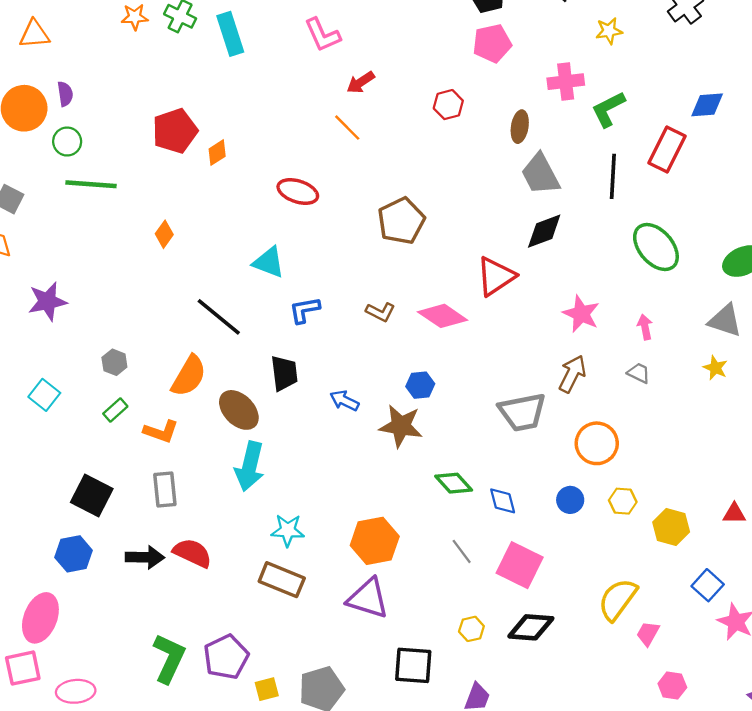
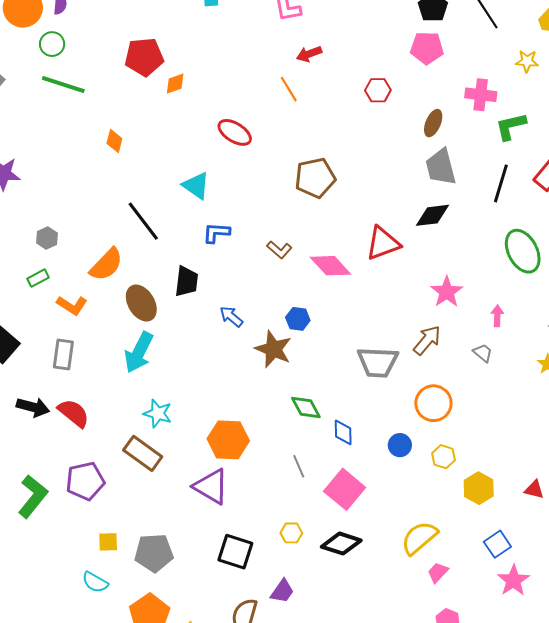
orange diamond: (164, 234) -> (114, 141), turned -35
purple pentagon: (226, 657) -> (85, 481), moved

